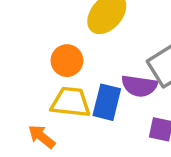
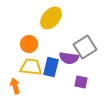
orange arrow: (42, 137) -> (15, 86), turned 35

